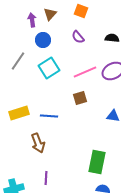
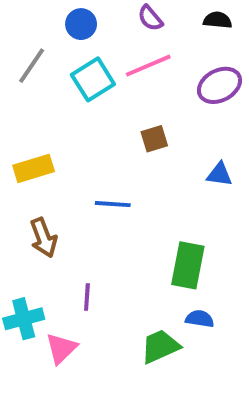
pink line: (85, 72) -> (148, 66), moved
blue line: (49, 116) -> (113, 204), moved
brown arrow: (38, 143) -> (43, 238), moved

